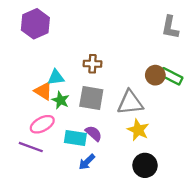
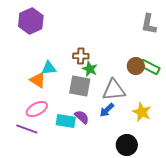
green star: (61, 100) -> (90, 69), moved
yellow star: (138, 130) -> (142, 112), moved
blue arrow: (87, 162) -> (107, 110), moved

